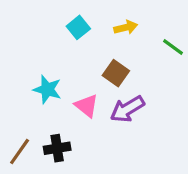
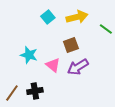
yellow arrow: (126, 27) -> (77, 17), size x1.5
brown square: (116, 73) -> (71, 45), turned 35

